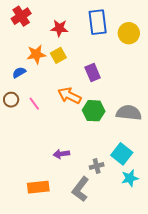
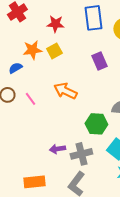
purple rectangle: (93, 72) -> (99, 61), moved
green hexagon: (94, 111) -> (96, 124), moved
gray cross: (97, 166) -> (81, 154), moved, size x1.5

